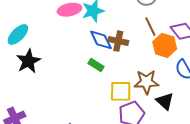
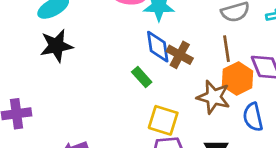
brown star: (146, 82) -> (214, 97), moved

